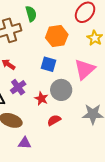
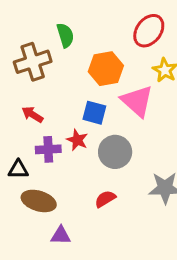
pink triangle: (85, 69) -> (137, 101), moved, turned -35
purple cross: (18, 87) -> (48, 149), turned 35
red star: (41, 99) -> (77, 140), moved

